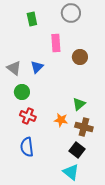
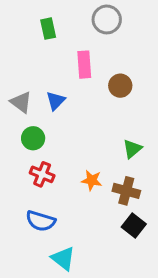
green triangle: (79, 104) -> (132, 149), moved
blue semicircle: (27, 147) -> (41, 221), turned -66
black square: (77, 150) -> (134, 225), moved
cyan triangle: (71, 172) -> (63, 259), moved

